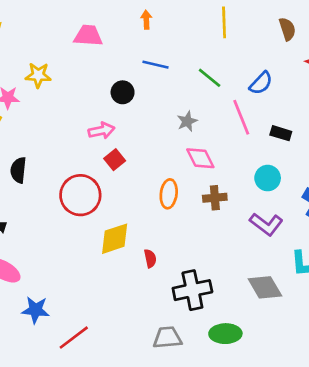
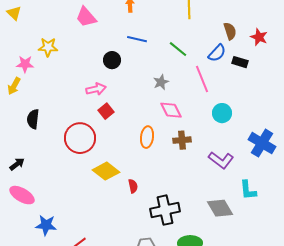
brown semicircle: (287, 29) -> (230, 31), moved
pink trapezoid: (88, 36) -> (86, 17), turned -135
black rectangle: (281, 133) -> (240, 62), moved
cyan circle: (268, 178) -> (222, 113), moved
yellow diamond: (115, 239) -> (106, 171), turned 56

